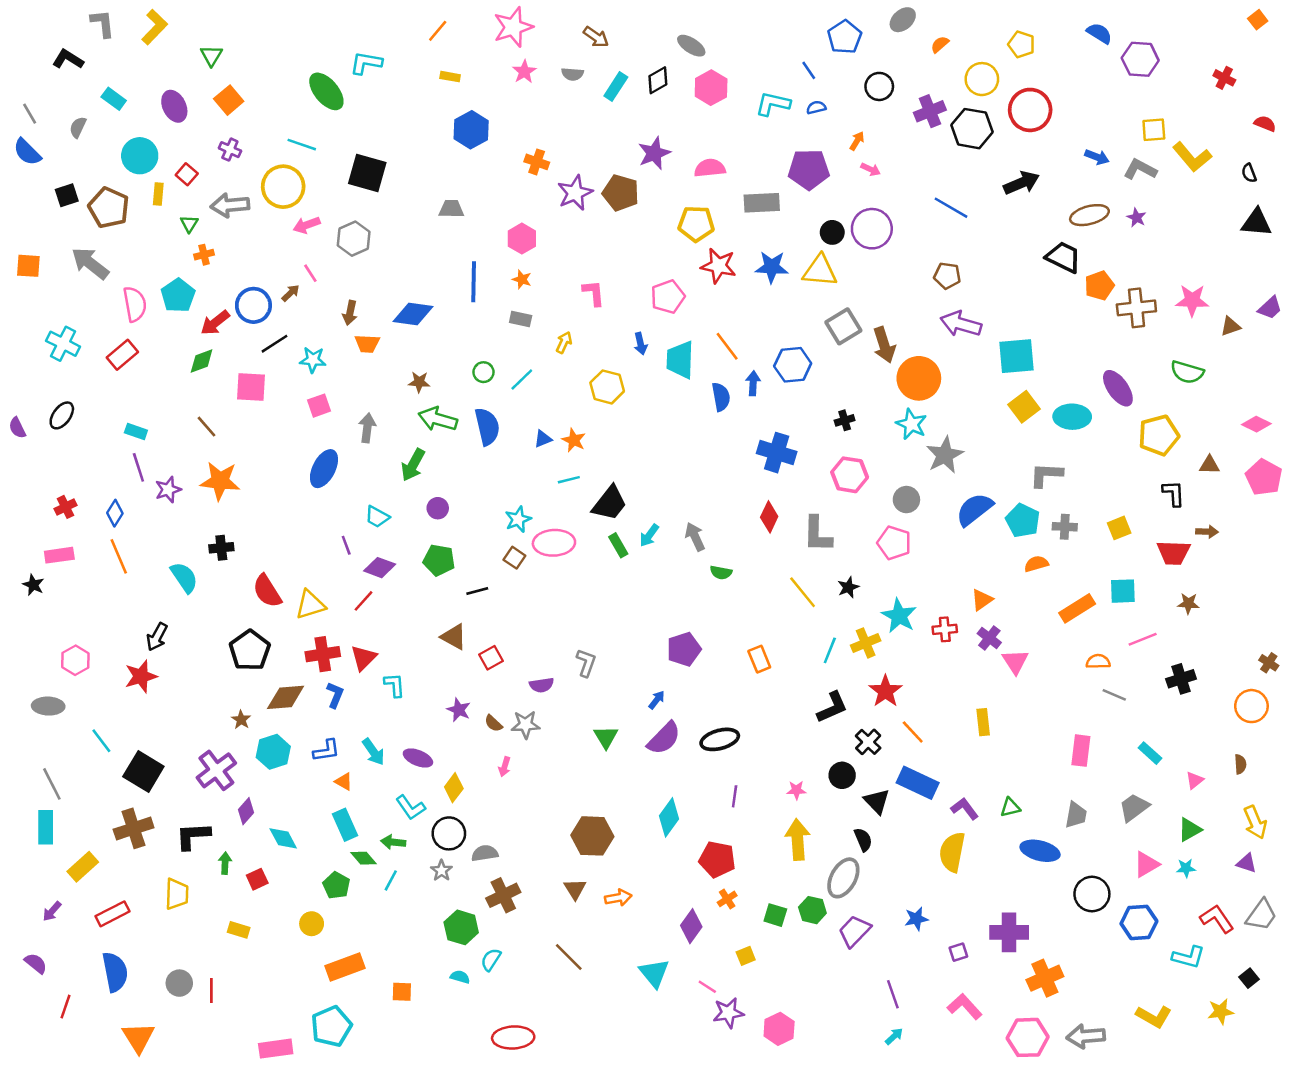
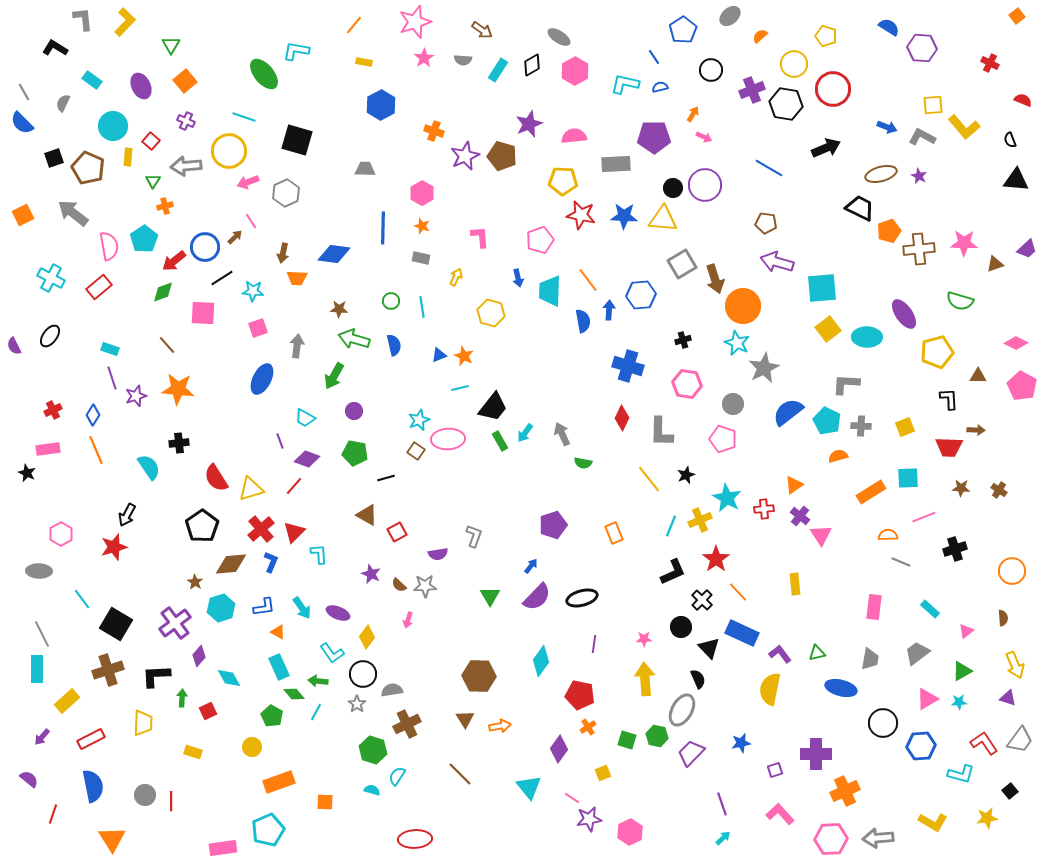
orange square: (28, 266) -> (23, 215), turned -30
cyan line: (522, 380) -> (422, 307), turned -55
blue semicircle: (487, 427) -> (394, 345), size x0.7
red cross: (323, 654) -> (261, 529), turned -32
brown cross: (1269, 663) -> (999, 490), moved

